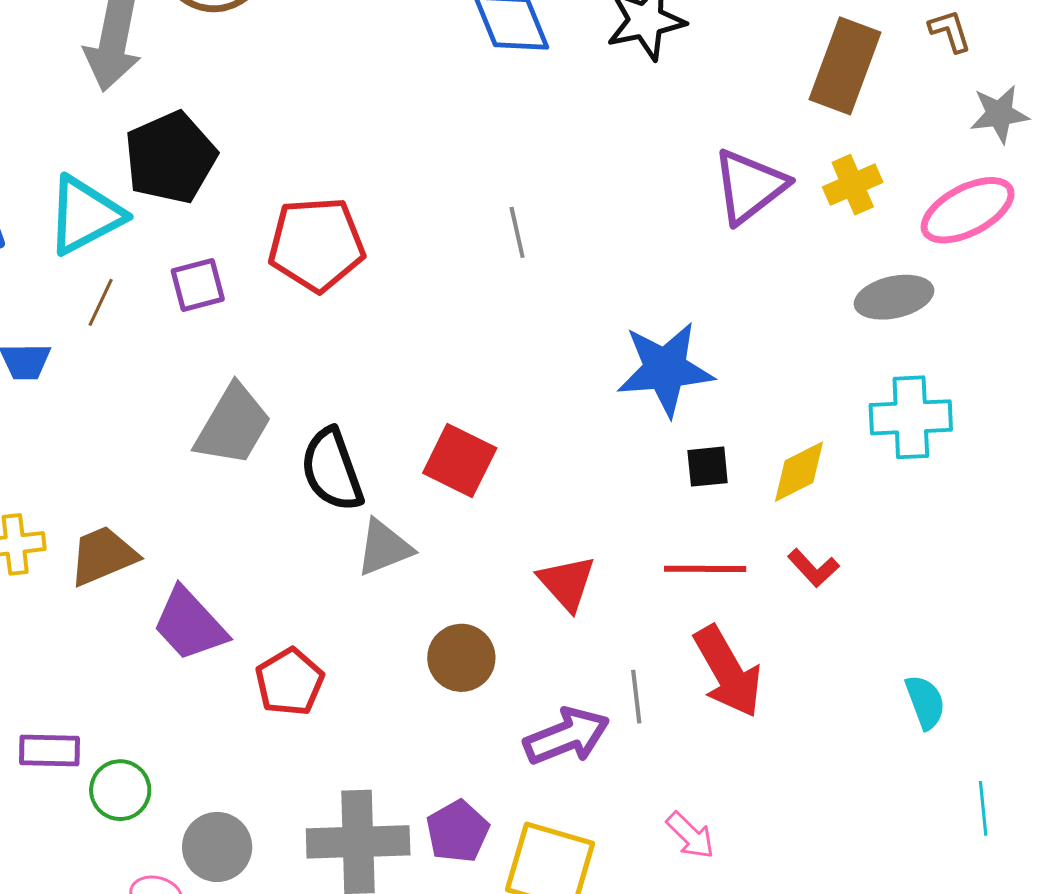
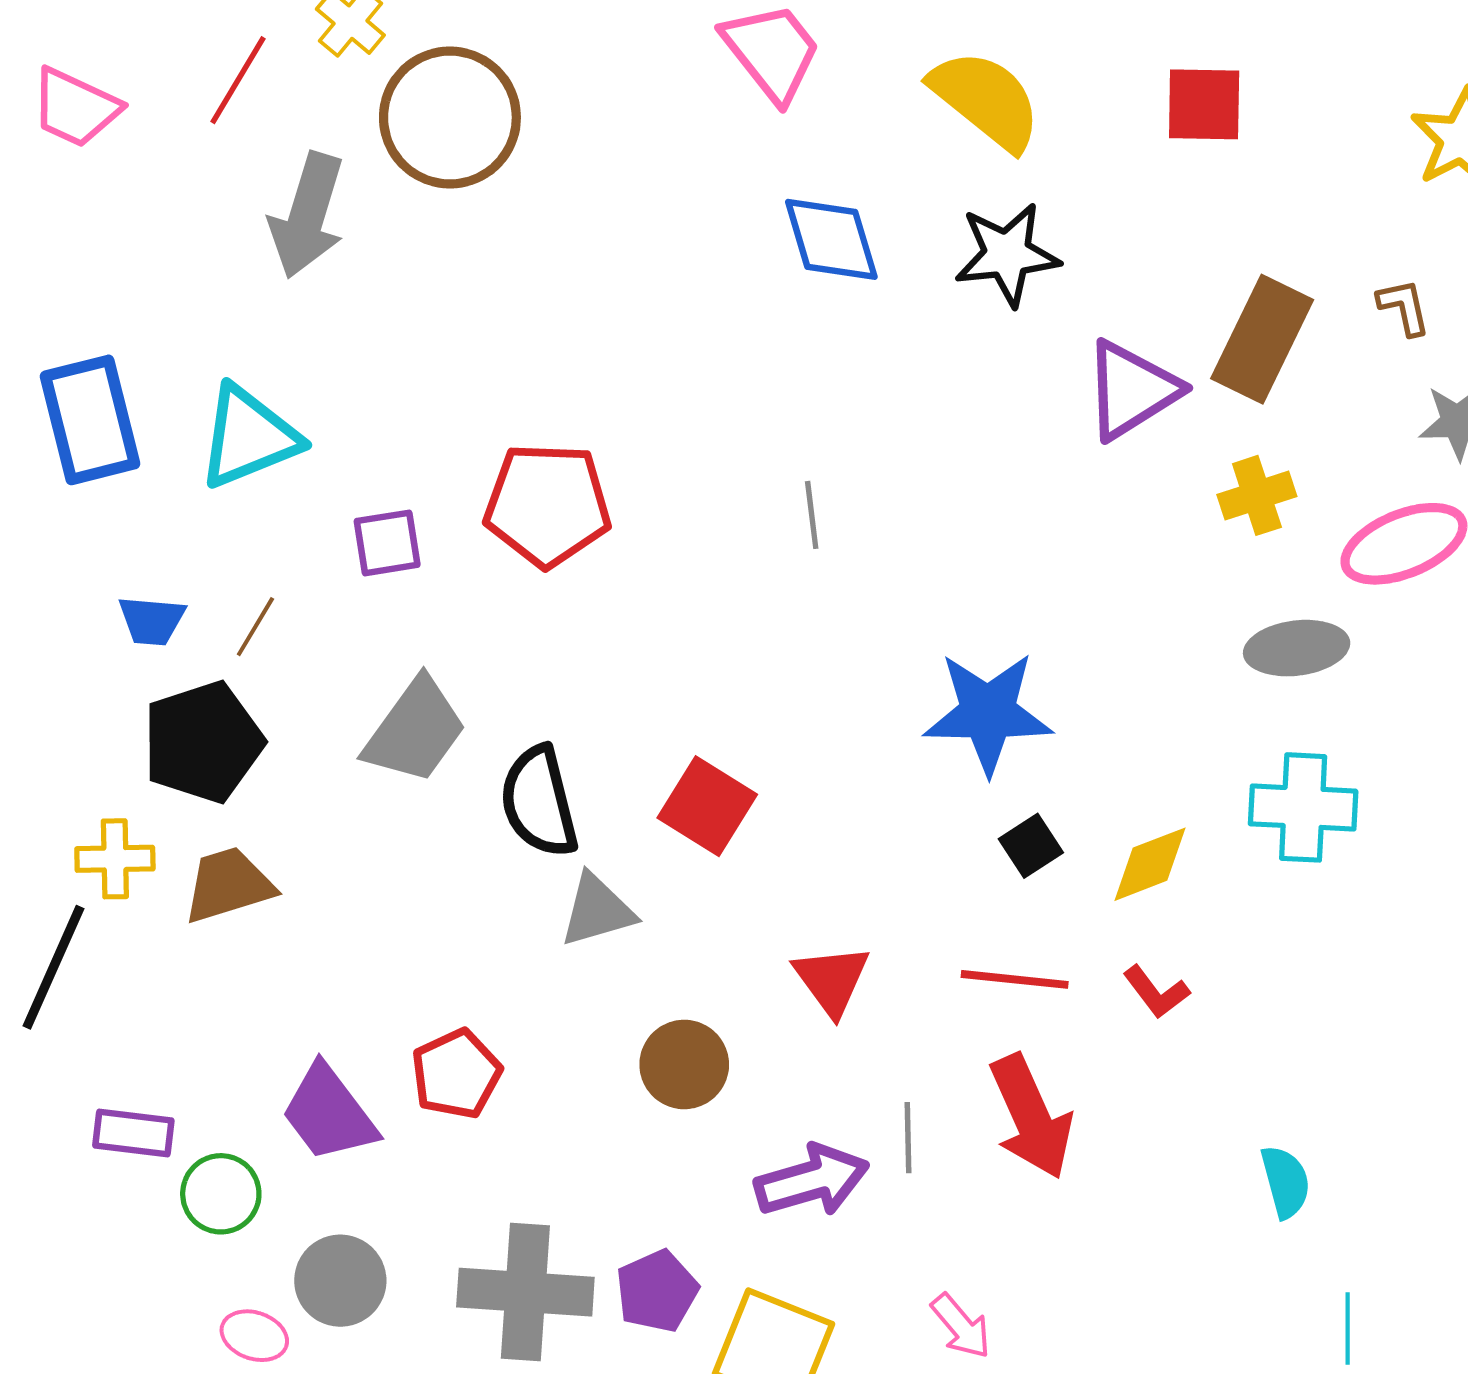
black pentagon: (170, 158) -> (203, 742), moved
purple triangle: (750, 186) -> (1131, 390), moved
brown line: (101, 302) -> (255, 627), moved
black square: (708, 467) -> (1031, 846), turned -33
purple trapezoid: (190, 624) -> (329, 1113), moved

